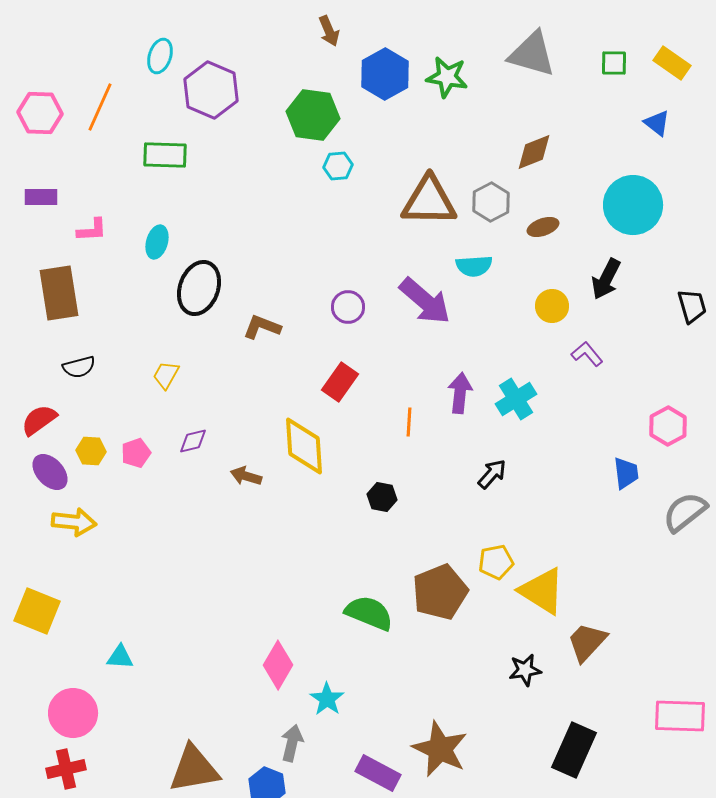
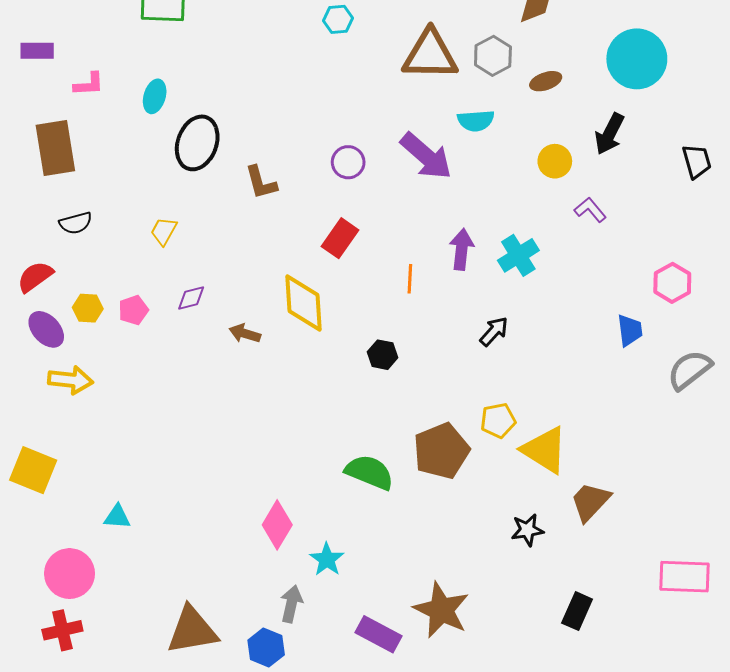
brown L-shape: (262, 327) -> (261, 182), turned -126
black rectangle: (574, 750) -> (577, 611), size x0.7

